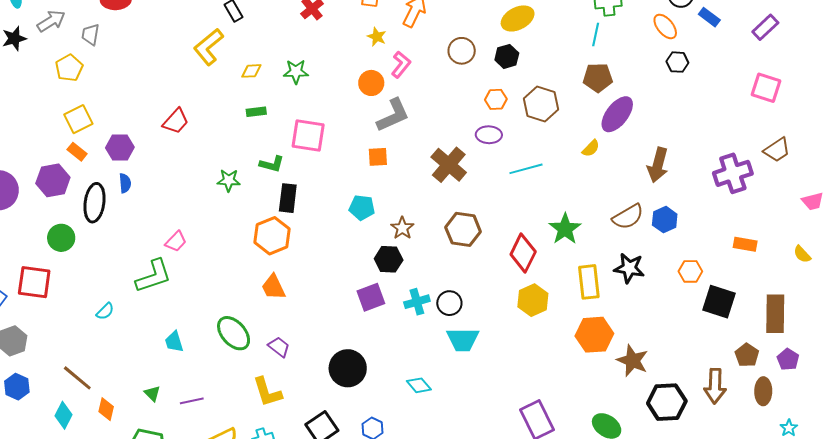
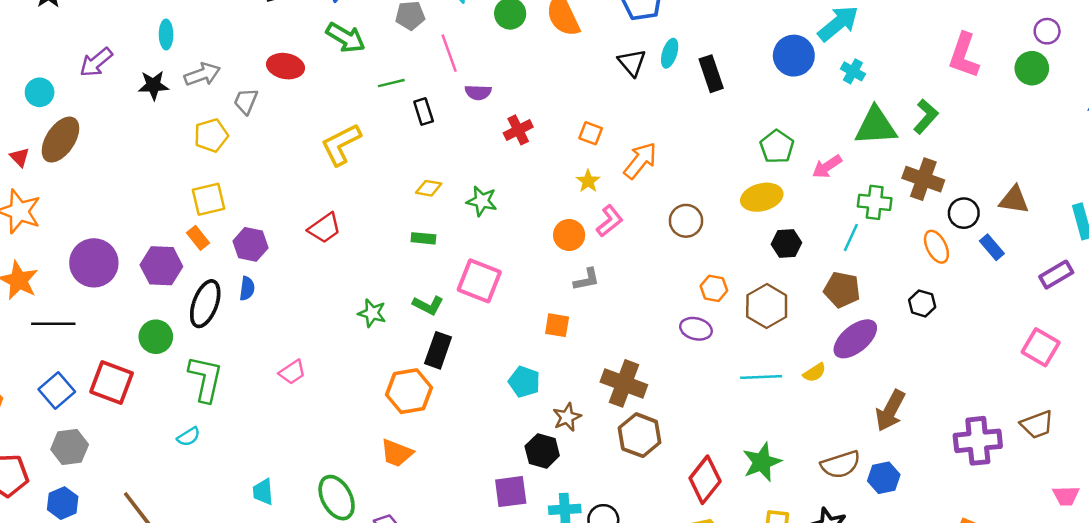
yellow L-shape: (208, 47) -> (341, 144), moved
black hexagon: (507, 56) -> (786, 243), moved
black hexagon: (677, 62) -> (922, 303), moved
gray L-shape: (393, 115) -> (587, 279), size x0.6
brown cross: (449, 165) -> (624, 383), moved, turned -33
cyan line: (526, 169) -> (761, 377), moved
green L-shape: (154, 276) -> (205, 379), moved, turned -72
orange trapezoid: (273, 287) -> (397, 453), turned -56

